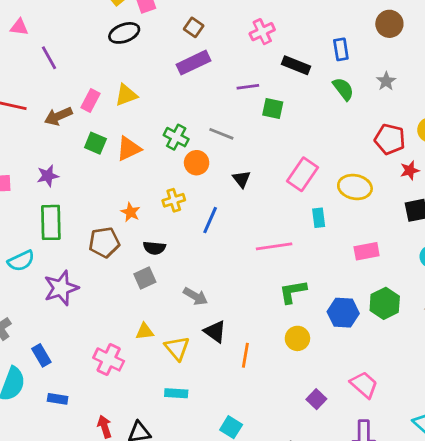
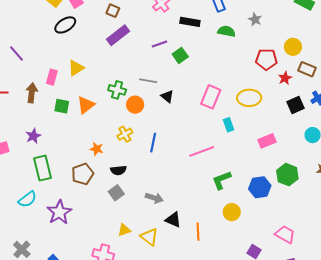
green semicircle: (343, 89) -> (226, 31), turned -30
green square: (273, 108) -> (180, 55), turned -35
brown arrow: (58, 116) -> (32, 93), turned 132
black triangle: (242, 179) -> (167, 96), moved

